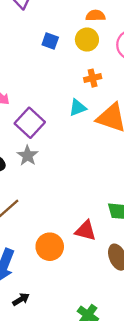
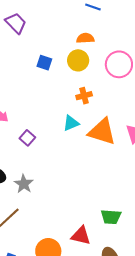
purple square: (30, 123) -> (27, 138), size x0.6
gray star: (28, 156) -> (24, 184), moved

